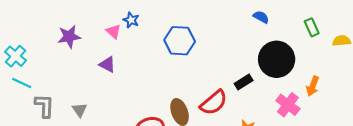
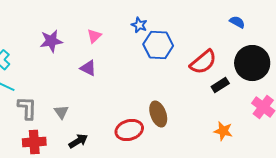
blue star: (131, 20) -> (139, 25), moved
pink triangle: (114, 31) -> (94, 36), turned 35
red semicircle: (214, 103) -> (203, 62), moved

